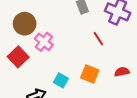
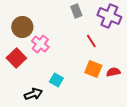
orange square: (90, 74) -> (93, 69), moved

